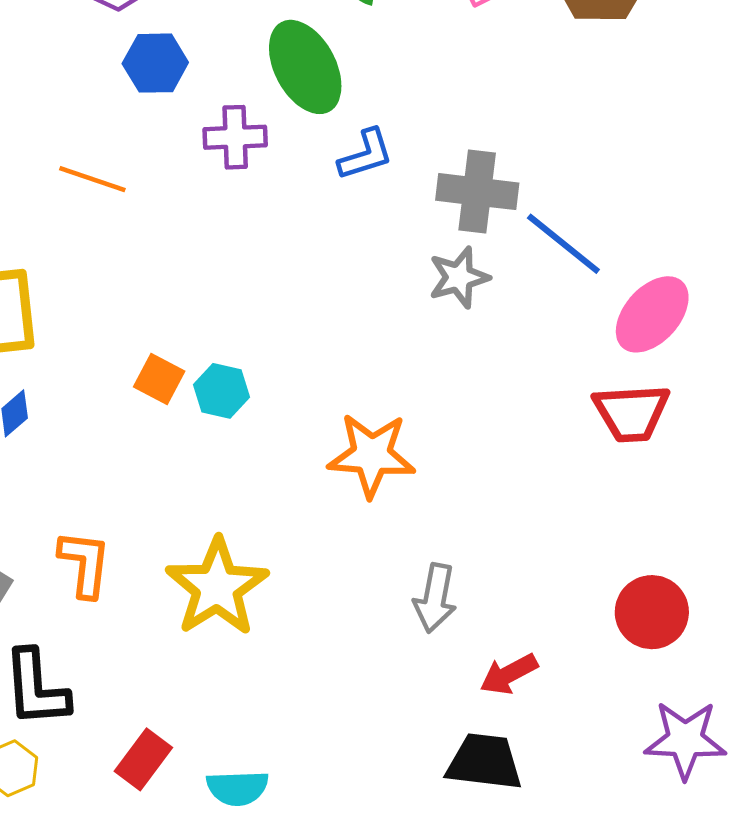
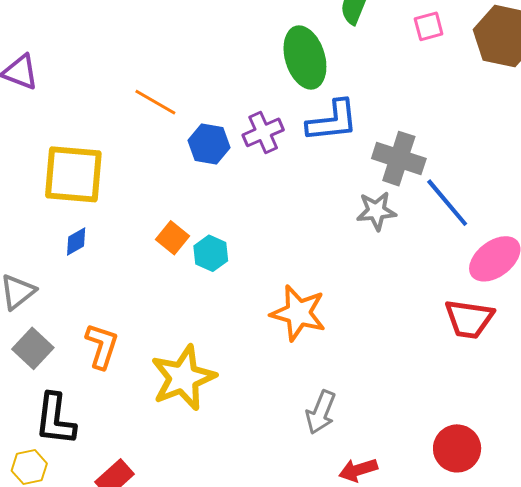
blue hexagon: (155, 63) -> (209, 144), moved
purple cross: (235, 137) -> (263, 132), moved, turned -33
blue L-shape: (366, 155) -> (332, 121), size x1.4

